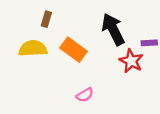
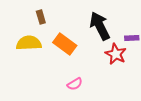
brown rectangle: (46, 19) -> (41, 17), turned -32

